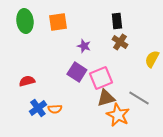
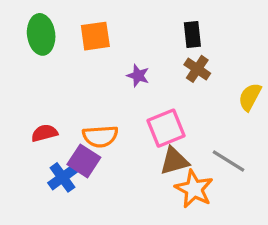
purple square: (77, 72) -> (84, 161), moved
orange semicircle: (55, 109) -> (100, 136), moved, size x1.5

